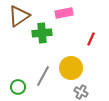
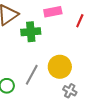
red line: (91, 39) -> (80, 21), moved

